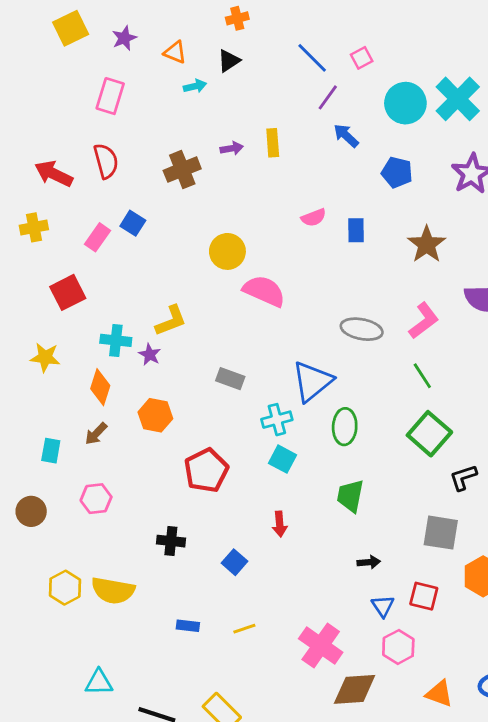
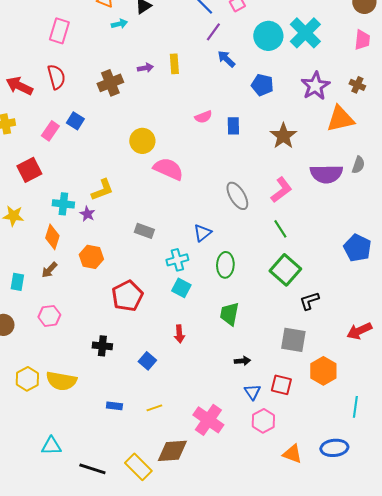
gray ellipse: (362, 329) -> (237, 196), turned 48
blue triangle: (312, 381) -> (202, 233), size x0.6
brown diamond: (355, 689) -> (172, 451), moved

